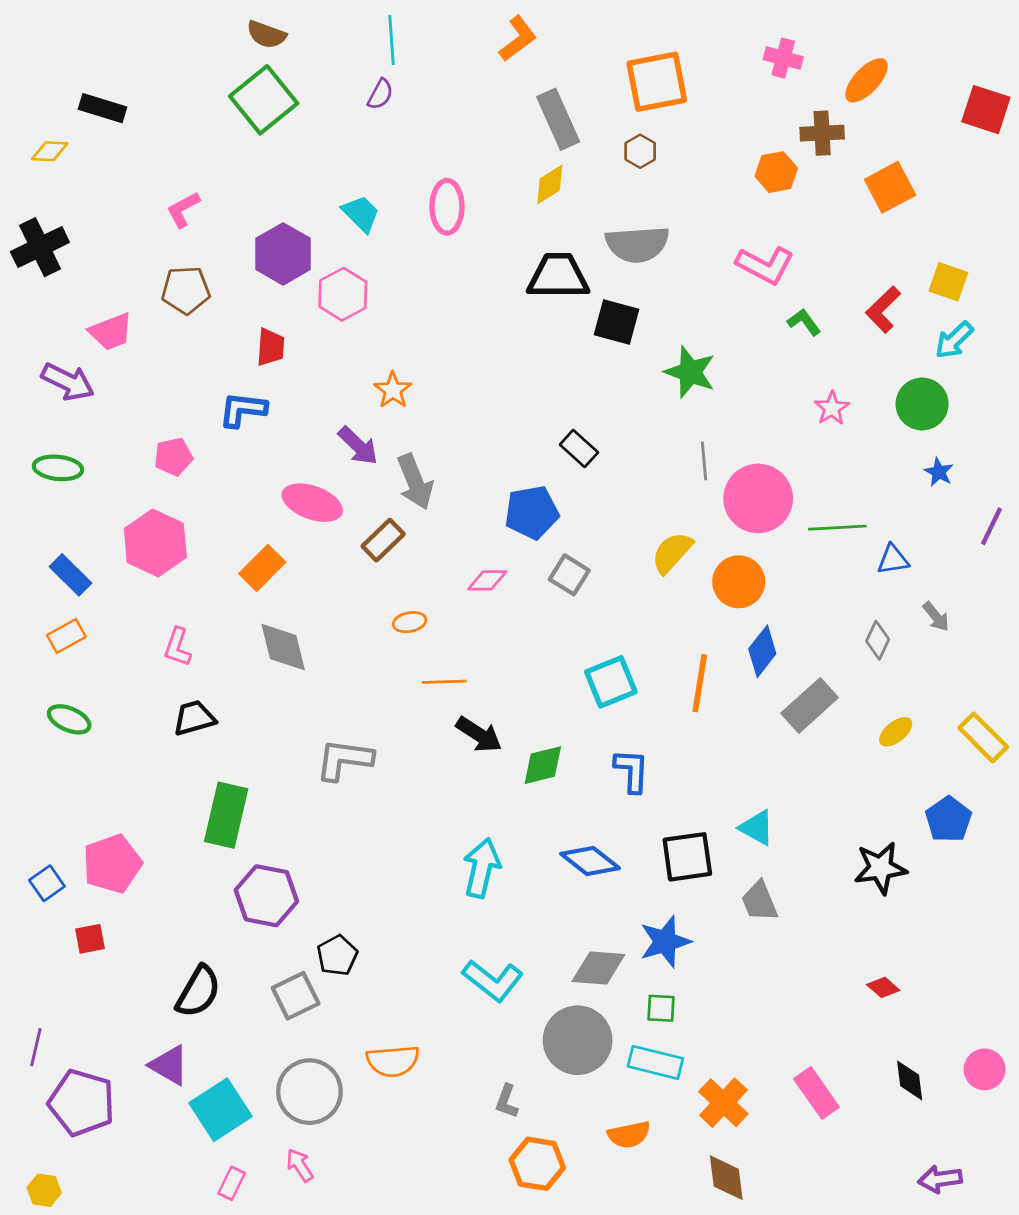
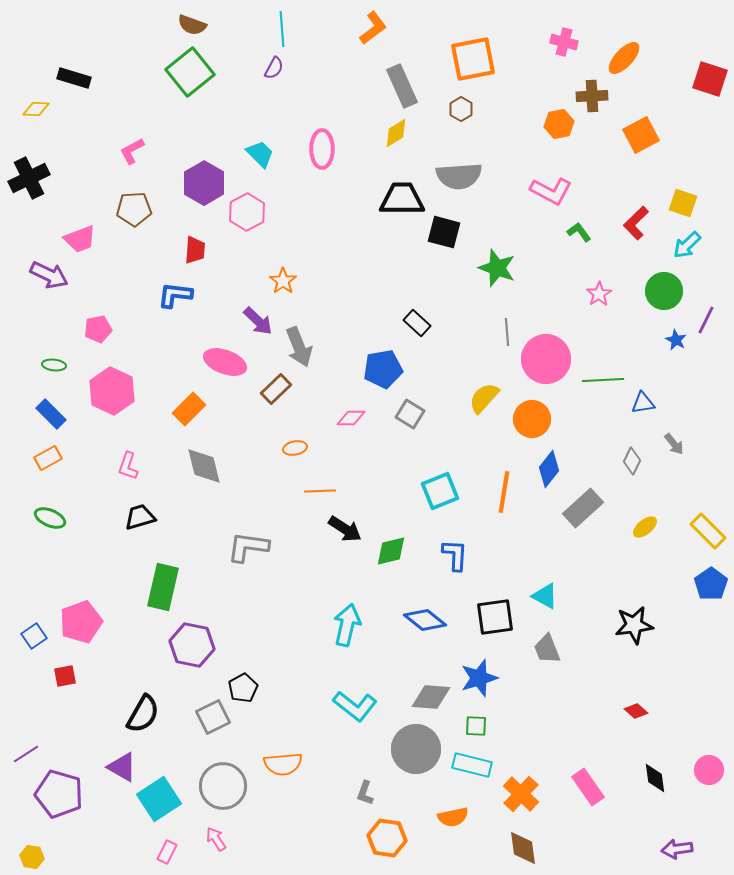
pink pentagon: (173, 457) -> (98, 329), moved
green ellipse: (58, 468) -> (54, 365), moved, size x0.7
purple line: (992, 526) -> (706, 320), moved
blue pentagon: (948, 819) -> (711, 584), moved
purple line: (36, 1047) -> (26, 754), turned 44

